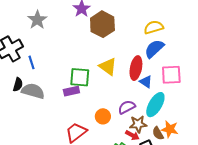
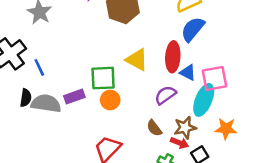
pink square: (171, 75) -> (214, 78), moved
purple rectangle: (71, 91) -> (74, 97), moved
purple semicircle: (127, 107) -> (165, 95), moved
orange circle: (103, 116) -> (110, 100), moved
brown semicircle: (158, 133) -> (154, 128), moved

